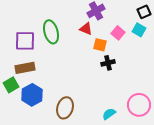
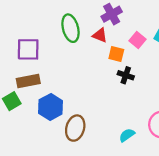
green ellipse: (51, 32) -> (70, 28), moved
black cross: (108, 63) -> (126, 75), turned 32
blue hexagon: (32, 95) -> (51, 107), moved

